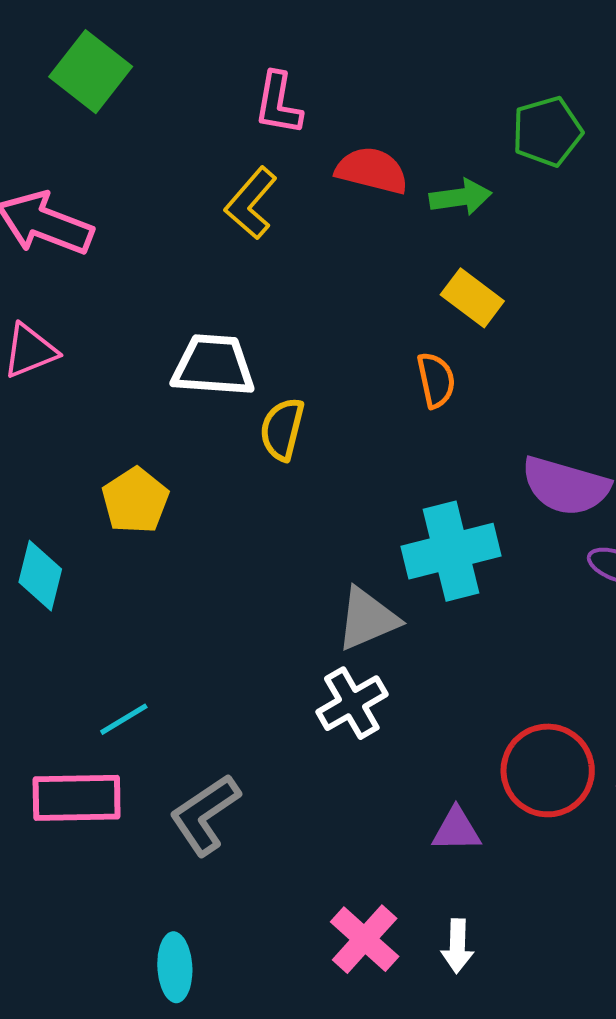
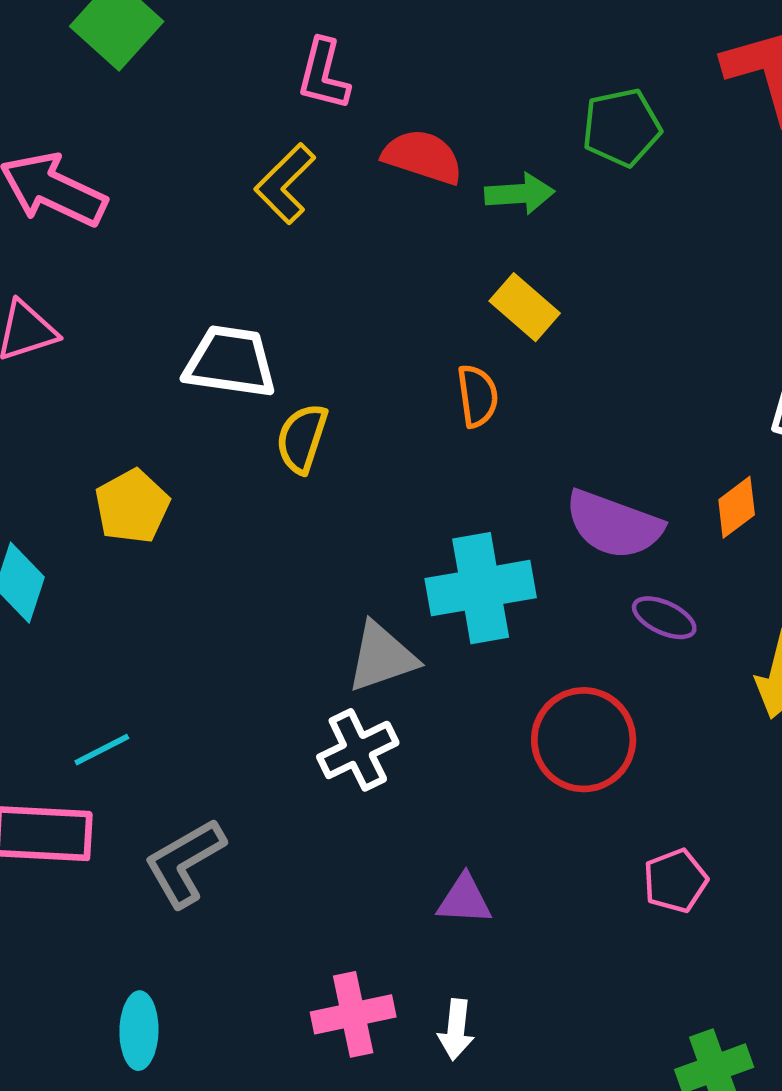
red circle: (548, 770) -> (584, 740), moved
pink cross: (365, 939) -> (353, 1014), turned 32

